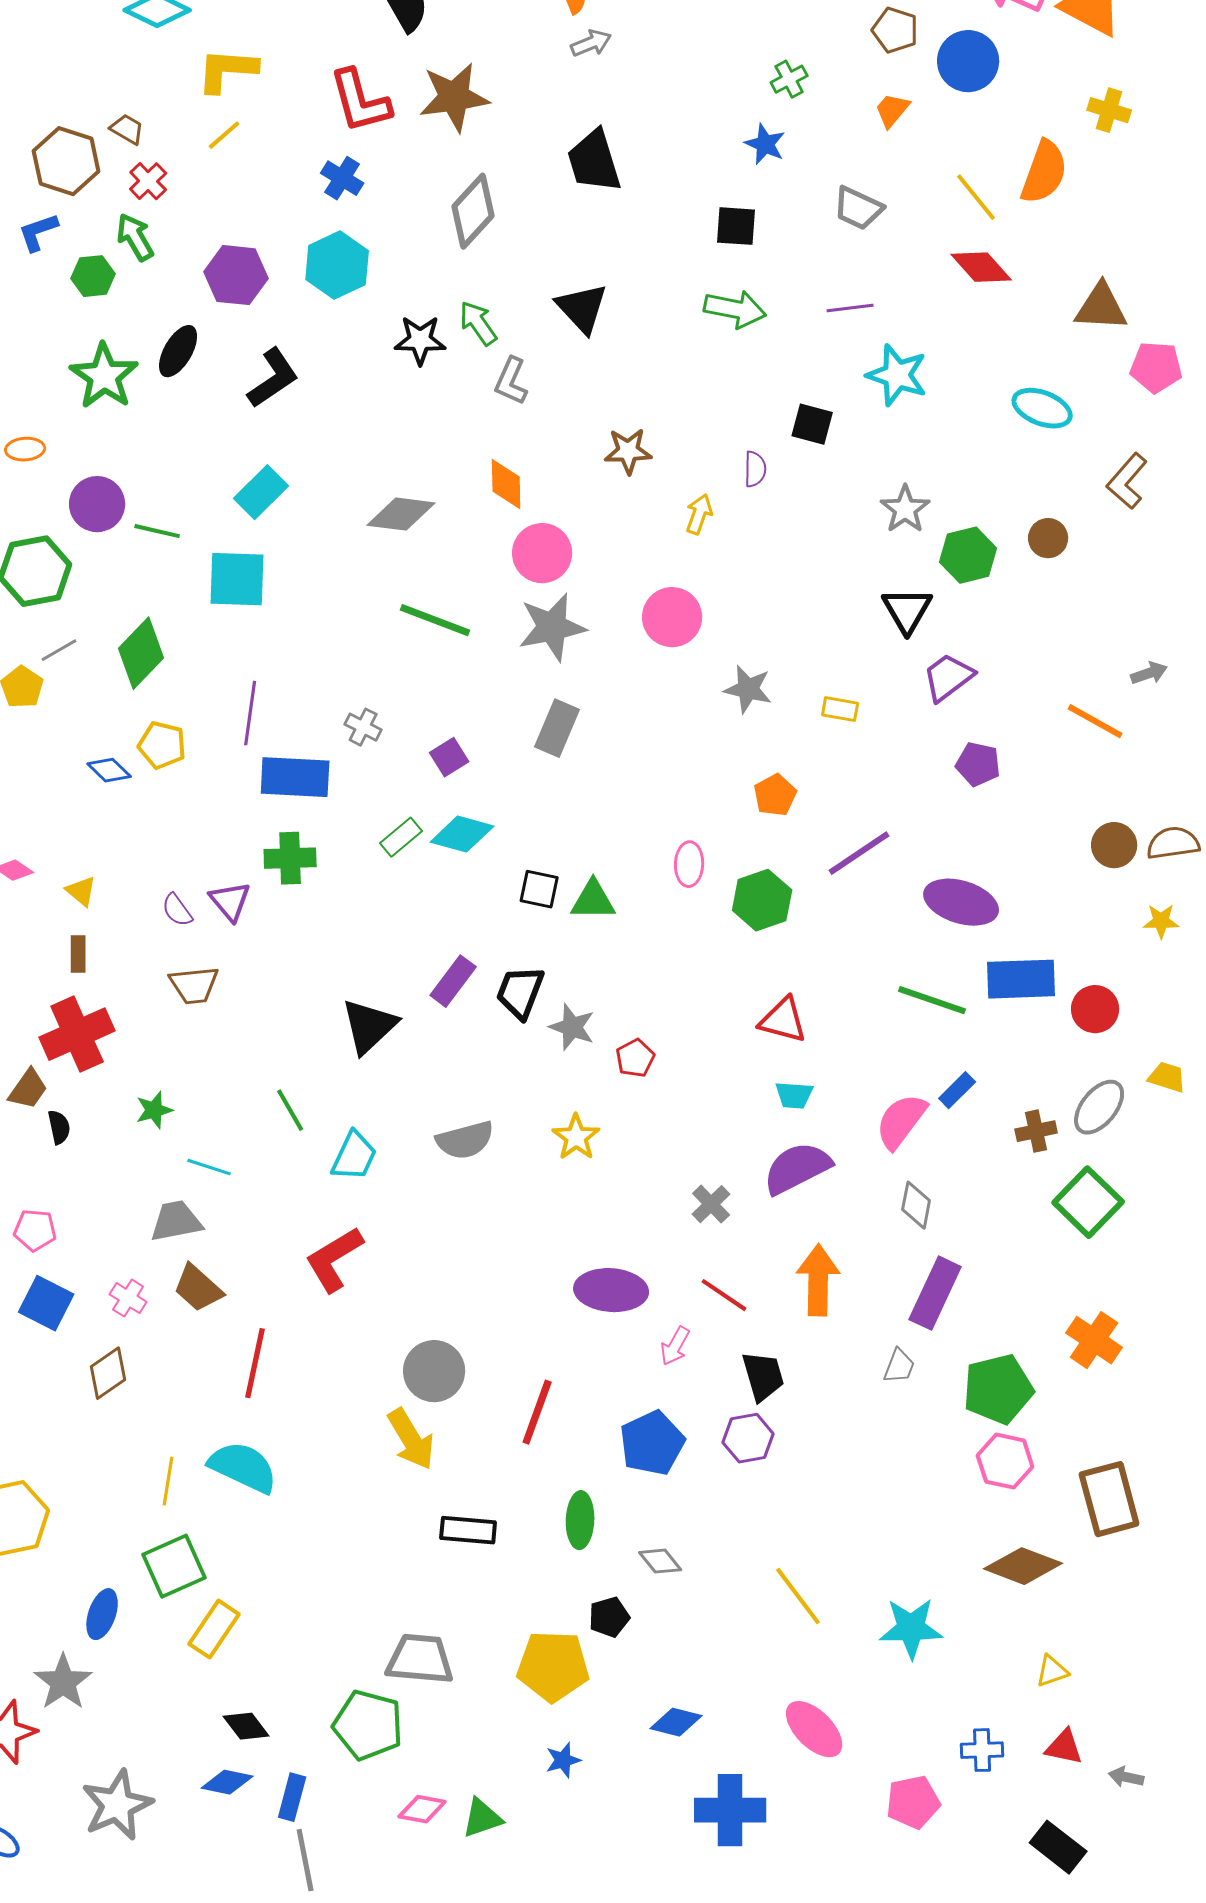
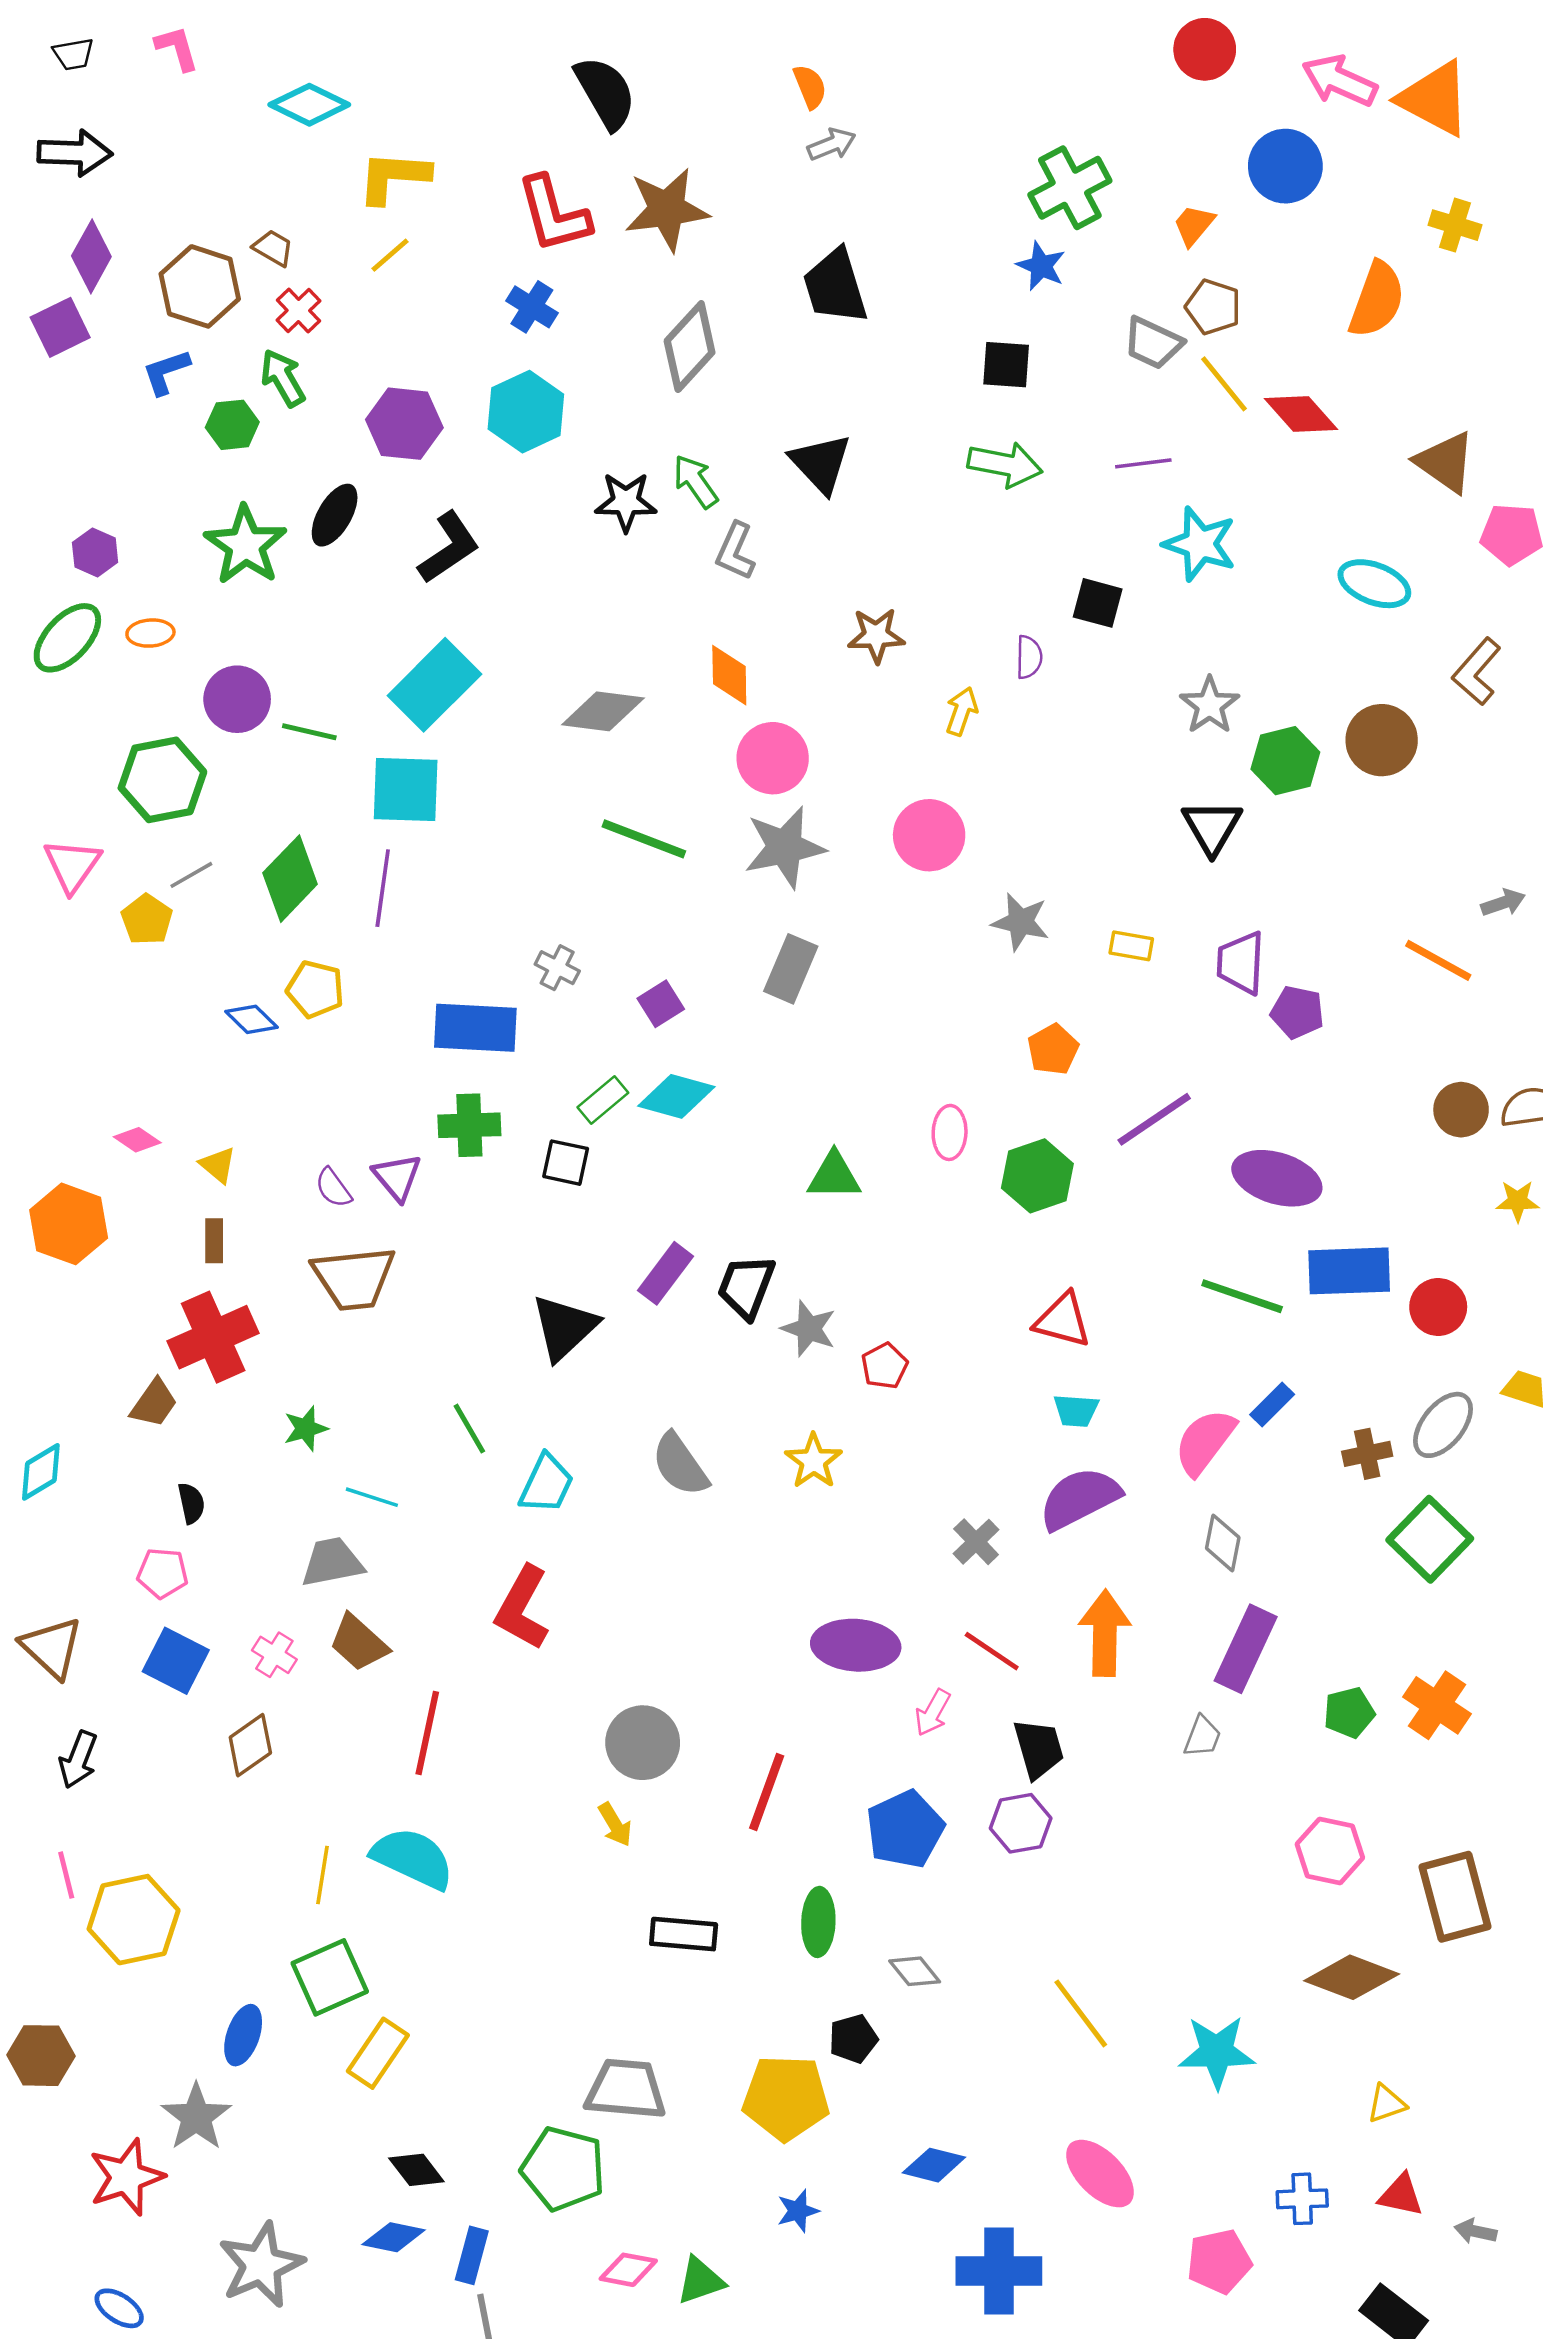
brown pentagon: (895, 30) -> (1213, 307), moved
green cross: (789, 79) -> (1070, 188), size x1.8
yellow line: (976, 197) -> (1224, 384), moved
brown triangle: (1101, 307) -> (1445, 462), turned 32
cyan rectangle: (261, 492) -> (434, 685), size x1.4
brown circle: (1048, 538) -> (1382, 740), size x1.5
purple trapezoid: (948, 677) -> (1241, 963), moved, turned -50
purple line: (250, 713) -> (383, 888), moved
black square: (539, 889) -> (566, 1163), moved
brown trapezoid: (194, 985) -> (354, 1278), size x1.4
black semicircle: (59, 1127) -> (191, 1503), moved
gray semicircle: (465, 1140) -> (680, 1465), turned 70
red L-shape: (334, 1259) -> (522, 1608), turned -30
green pentagon: (998, 1389) -> (1349, 1713), moved, size x0.6
yellow arrow: (411, 1439) -> (615, 1825), size x0.6

